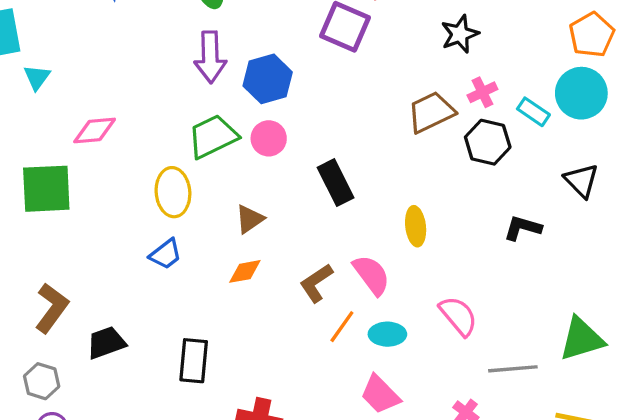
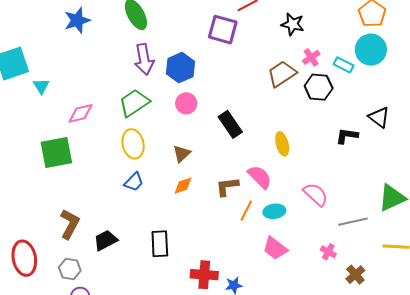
black star: (460, 34) -> (293, 24), turned -30
green trapezoid: (213, 136) -> (134, 103), moved
black triangle: (581, 181) -> (379, 117), moved
brown L-shape: (316, 283) -> (227, 187), turned 35

